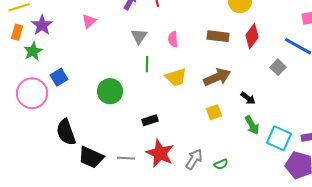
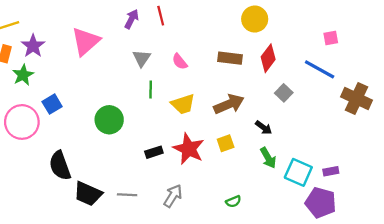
pink triangle: (89, 21) -> (86, 41), size x1.8
pink semicircle: (173, 39) -> (180, 62), turned -35
gray square: (278, 67) -> (284, 93), moved
red star: (160, 153) -> (189, 149), moved
gray arrow: (194, 159) -> (173, 196), moved

